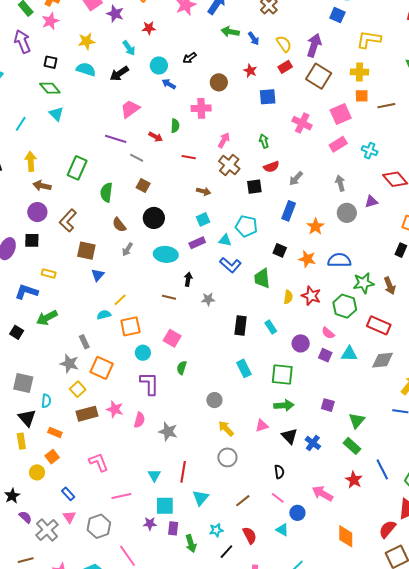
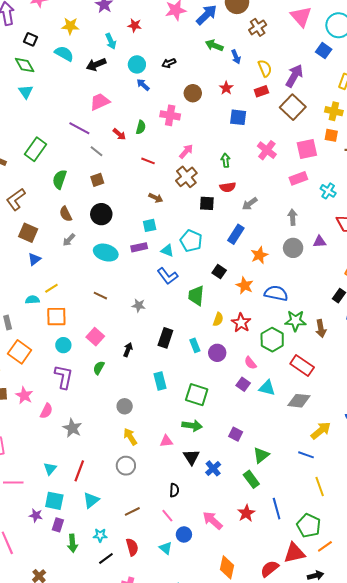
brown square: (143, 185) -> (97, 180), turned 32
black arrow: (188, 279) -> (128, 350), moved
purple circle: (301, 343) -> (217, 353), moved

